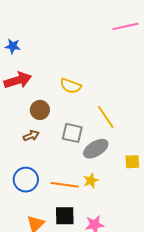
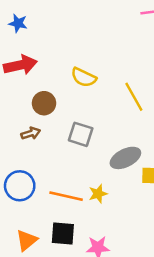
yellow line: (106, 117) -> (134, 97), moved
gray ellipse: (96, 149) -> (125, 158), moved

